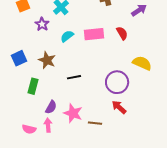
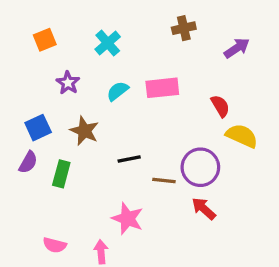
purple star: (42, 24) -> (68, 83), moved
red semicircle: (122, 33) -> (220, 106), moved
purple semicircle: (51, 107) -> (28, 162), moved
brown line: (95, 123) -> (164, 180), moved
pink arrow: (48, 125) -> (101, 252), moved

